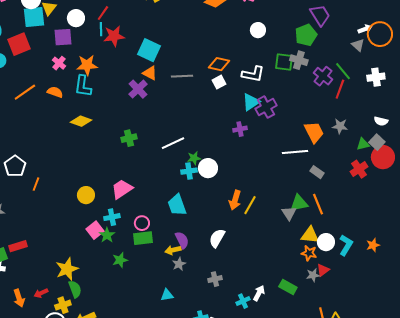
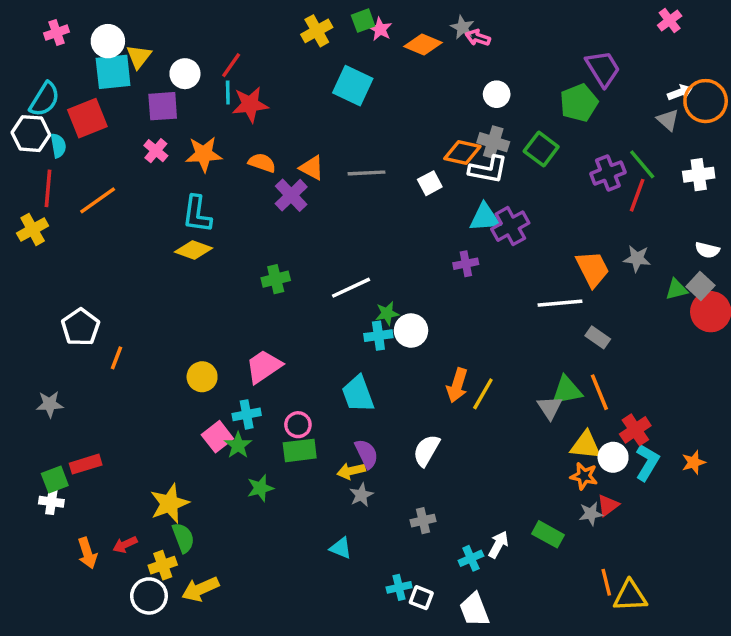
cyan square: (149, 50) -> (353, 86), moved
gray cross: (299, 60) -> (493, 142), moved
green square: (284, 62) -> (541, 149), turned 30
orange diamond: (219, 64) -> (462, 152), moved
purple cross: (323, 76) -> (608, 173), turned 30
cyan L-shape: (83, 86) -> (197, 214), moved
orange semicircle: (55, 92) -> (262, 163), moved
cyan triangle: (251, 102) -> (485, 217), turned 30
red cross: (359, 169) -> (635, 430), moved
cyan triangle: (167, 295) -> (341, 548), turned 32

